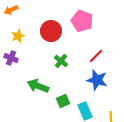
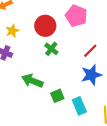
green cross: (61, 61) -> (51, 49), moved
blue star: (97, 80) -> (91, 75), turned -30

